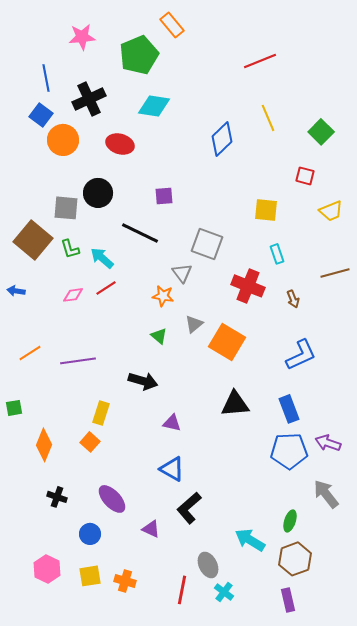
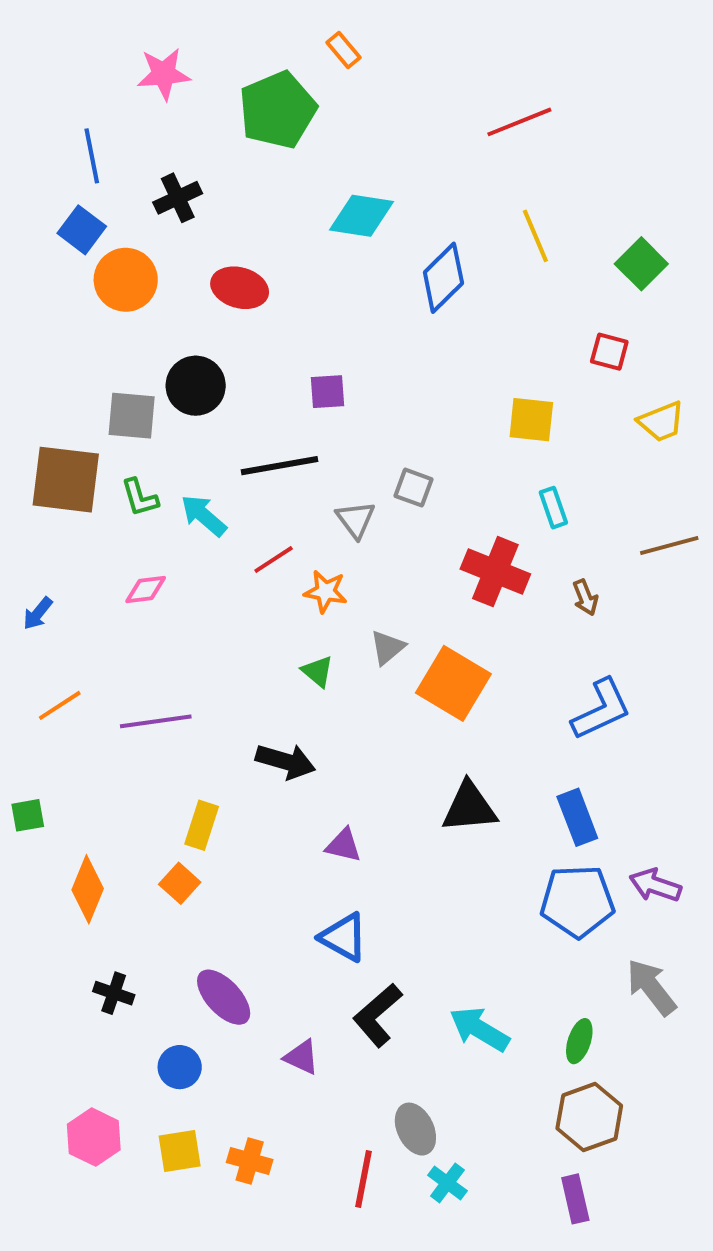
orange rectangle: (172, 25) -> (344, 50), size x0.7
black cross: (89, 99) -> (178, 198), size x0.7
cyan diamond: (154, 106) -> (361, 216), moved
black line: (140, 233) -> (280, 466), turned -36
brown square: (33, 240) -> (66, 480), turned -33
gray square: (207, 244) -> (413, 488), size x0.6
gray triangle: (182, 273) -> (356, 520), moved
red line: (106, 288) -> (274, 560), moved
blue arrow: (16, 291) -> (38, 613), moved, turned -60
cyan arrow: (250, 540) -> (479, 1029), moved

